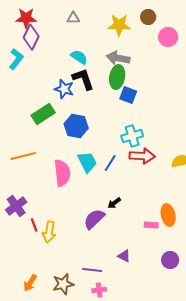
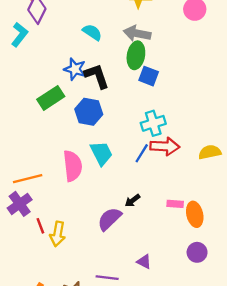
black L-shape: (83, 79) -> (97, 76), moved
orange line: (23, 156) -> (28, 179), moved
blue line: (110, 163) -> (142, 153), moved
pink rectangle: (151, 225) -> (175, 204), moved
purple circle: (170, 260) -> (197, 252), moved

